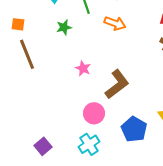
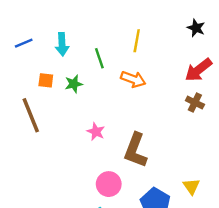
orange square: (18, 24) -> (46, 80), moved
brown L-shape: (117, 84) -> (135, 150), turned 148

